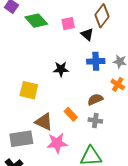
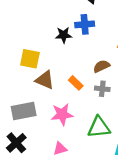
blue cross: (96, 61) -> (85, 24), moved
brown triangle: (44, 122) -> (45, 80), moved

